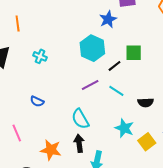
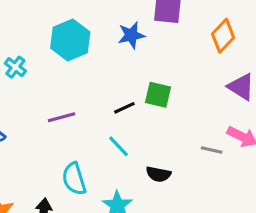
cyan hexagon: (92, 48) -> (70, 40), moved
purple line: (90, 85) -> (61, 117), moved
cyan semicircle: (80, 119) -> (74, 179), moved

